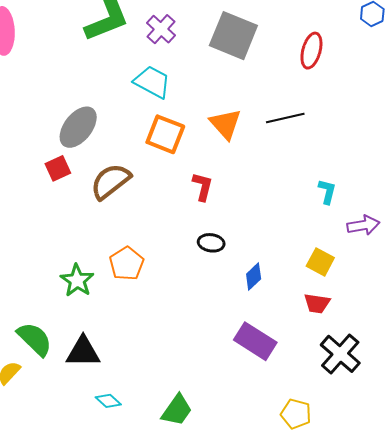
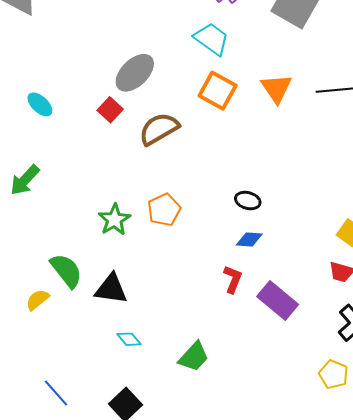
red square: (58, 168) -> (110, 110), turned -30
red L-shape: (203, 187) -> (233, 279), moved
blue diamond: (254, 276) -> (249, 239), moved, turned 40
yellow pentagon: (296, 414) -> (333, 374), moved

